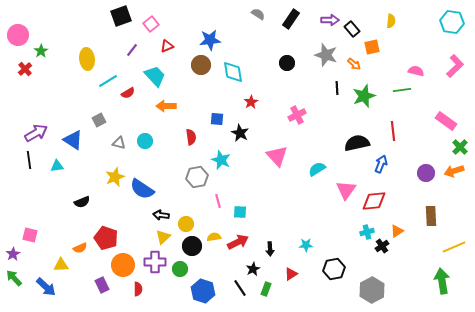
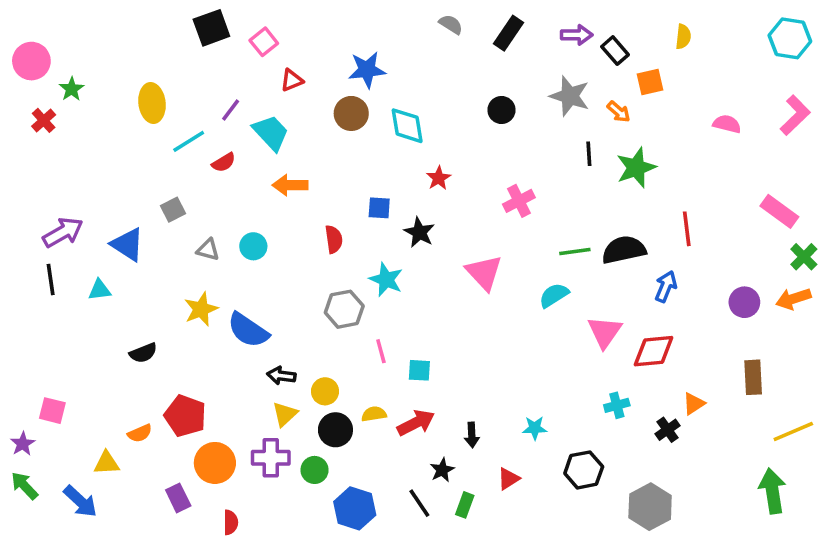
purple line: (132, 50) -> (231, 110), moved
green line: (402, 90) -> (575, 252), moved
cyan cross: (367, 232) -> (617, 405), moved
red semicircle: (138, 289) -> (231, 522), moved

